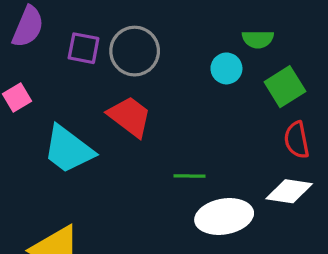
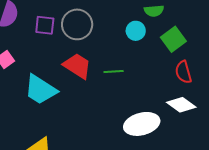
green line: (189, 176) -> (114, 72), moved
white diamond: (289, 191) -> (181, 105), turned 32

